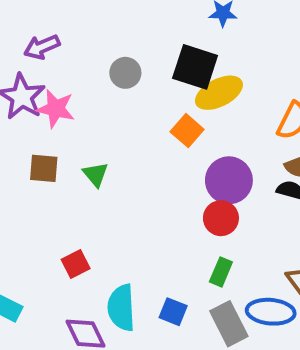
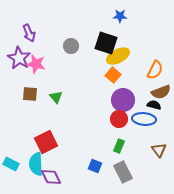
purple arrow: (42, 47) -> (29, 33), turned -90
orange square: (187, 131) -> (113, 75), moved
red square: (76, 264) -> (46, 142), size x1.6
cyan semicircle: (121, 308) -> (36, 164), moved
blue ellipse: (271, 312) -> (144, 119), moved

